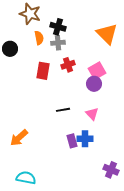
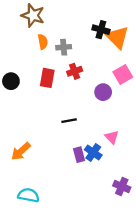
black cross: (58, 27) -> (101, 30), moved
black circle: (10, 49) -> (11, 81), moved
pink square: (97, 71) -> (123, 75), moved
pink triangle: (92, 114) -> (112, 137), moved
blue cross: (85, 139) -> (93, 152), turned 35

